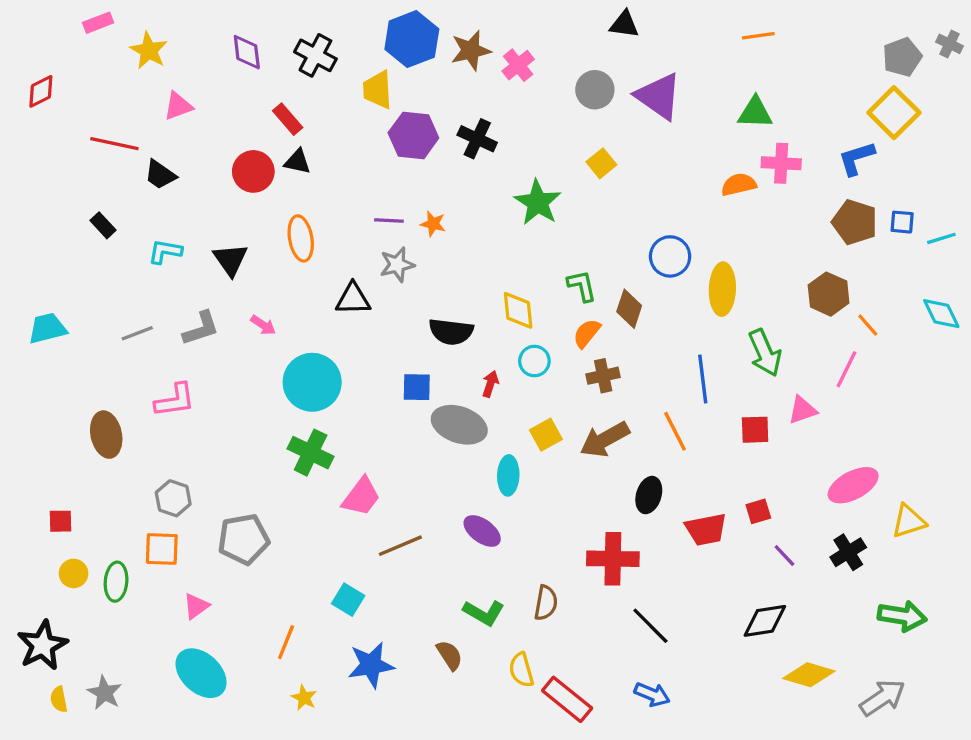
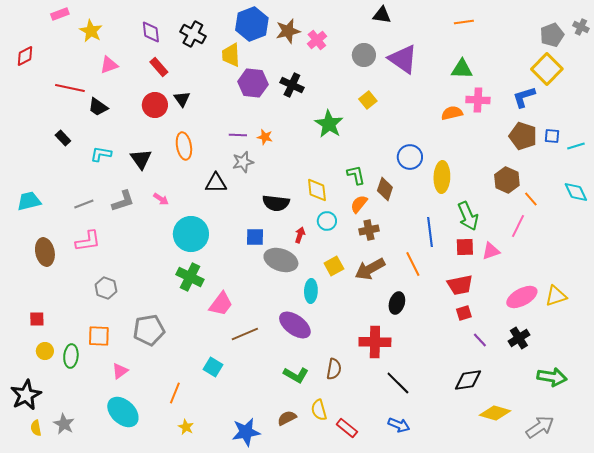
red rectangle: (288, 119) -> (159, 67), moved
black triangle: (297, 162) -> (182, 99), turned 42
pink L-shape: (175, 400) -> (88, 241), moved
red square: (755, 430) -> (465, 247), moved
brown ellipse: (106, 435) -> (45, 252), moved
gray hexagon: (173, 498) -> (106, 288), moved
yellow triangle: (909, 521) -> (556, 296), moved
red trapezoid: (706, 529) -> (460, 285), moved
purple ellipse: (482, 531) -> (295, 325), size x1.4
brown semicircle: (449, 655) -> (287, 418), moved, turned -84
blue star: (371, 665) -> (246, 432), moved
red rectangle: (567, 699) -> (347, 428), size x0.7

